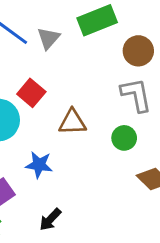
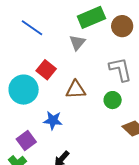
gray triangle: (48, 38) -> (77, 42), moved
brown circle: (138, 51) -> (122, 26), moved

